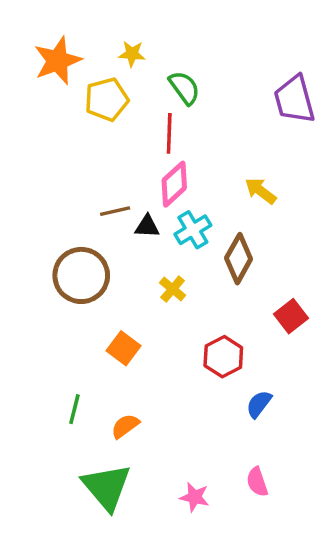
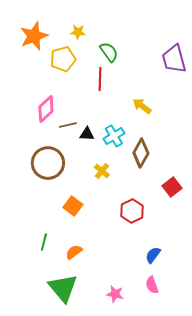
pink diamond: (174, 184) -> (46, 109), moved
yellow arrow: (261, 191) -> (142, 106), moved
blue semicircle: (259, 404) -> (153, 255), moved

